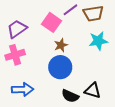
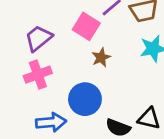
blue circle: (60, 67) -> (85, 99), moved

